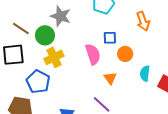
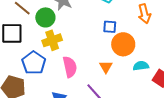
pink semicircle: (93, 54) -> (70, 67), moved
orange circle: (125, 54) -> (123, 44), size x1.5
cyan semicircle: (145, 73) -> (141, 66), turned 70

